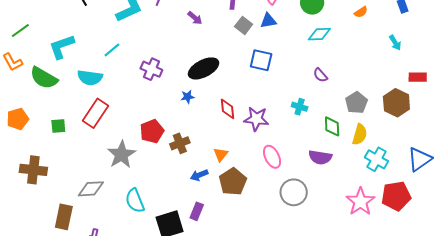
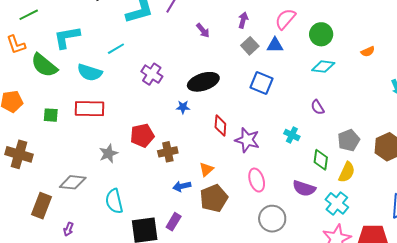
red rectangle: (95, 113) -> (89, 109), turned 48
gray star: (121, 155) -> (108, 153), size x0.7
cyan cross: (376, 159) -> (337, 203), moved

